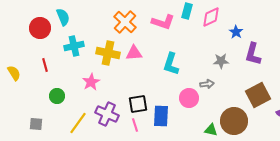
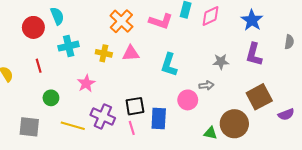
blue star: (236, 32) -> (252, 20), moved, size x1.5
yellow cross: (108, 53) -> (104, 53), size x0.7
yellow line: (78, 123) -> (73, 126), turned 70
gray square: (36, 124) -> (29, 127), size x1.5

